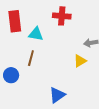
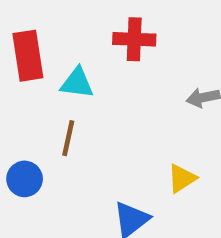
yellow triangle: (80, 61) -> (182, 178), moved

